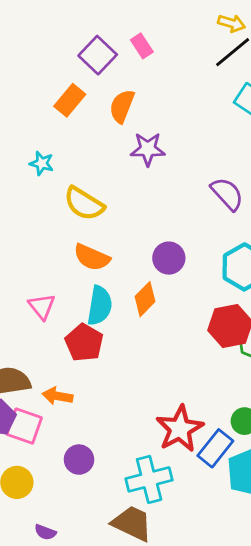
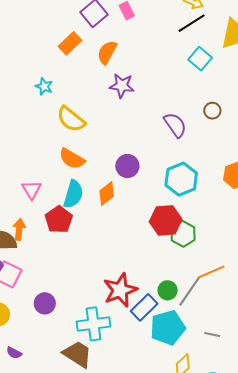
orange arrow: (58, 396) -> (19, 229), moved, turned 80

